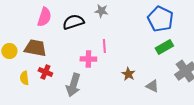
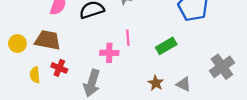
green rectangle: (164, 47) -> (166, 46), moved
brown star: (128, 74) -> (156, 83), moved

